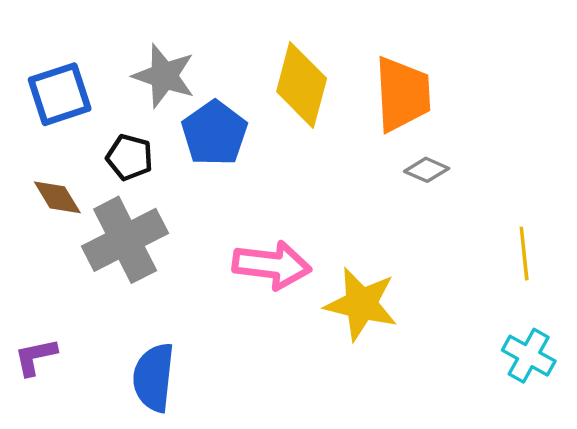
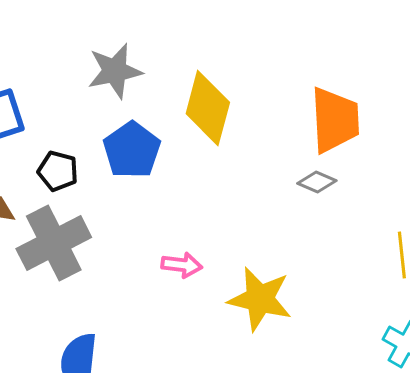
gray star: (164, 76) -> (115, 71), moved, turned -30
orange trapezoid: (403, 94) -> (335, 120), moved
pink arrow: (272, 265) -> (182, 265), size x0.6

